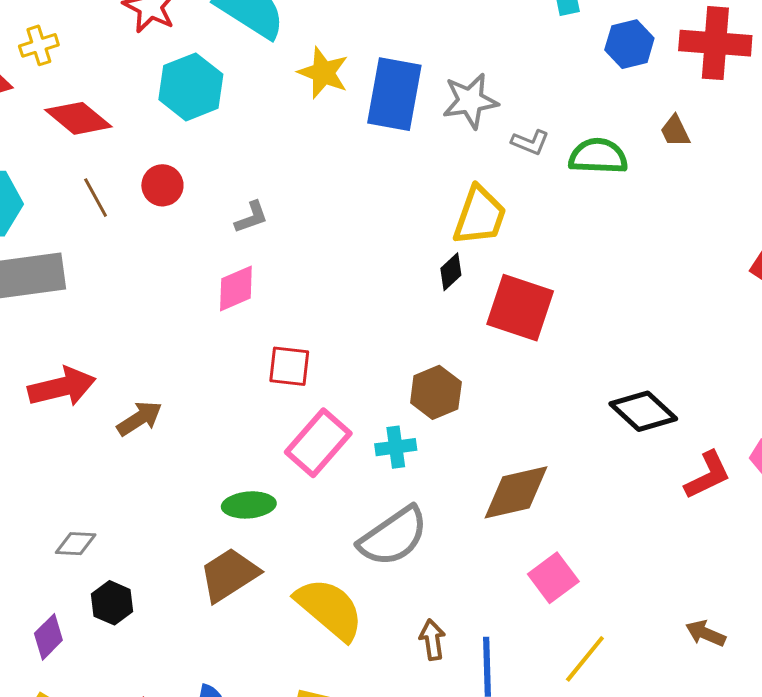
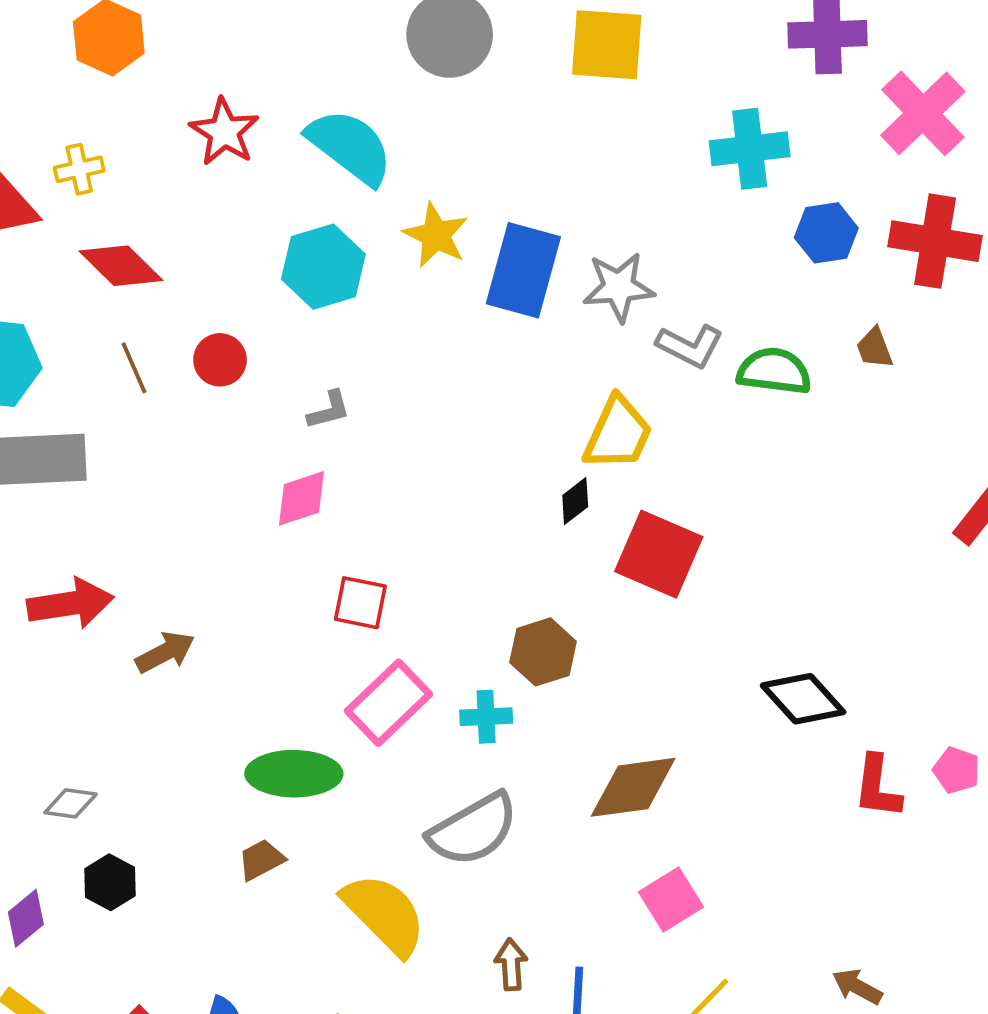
cyan hexagon: (191, 87) -> (323, 267), moved
gray L-shape: (530, 142) -> (690, 346), size x1.4
red L-shape: (708, 475) -> (877, 787), turned 118
green ellipse: (249, 505) -> (294, 774), size x1.4
brown trapezoid: (229, 575) -> (261, 860), size x0.6

